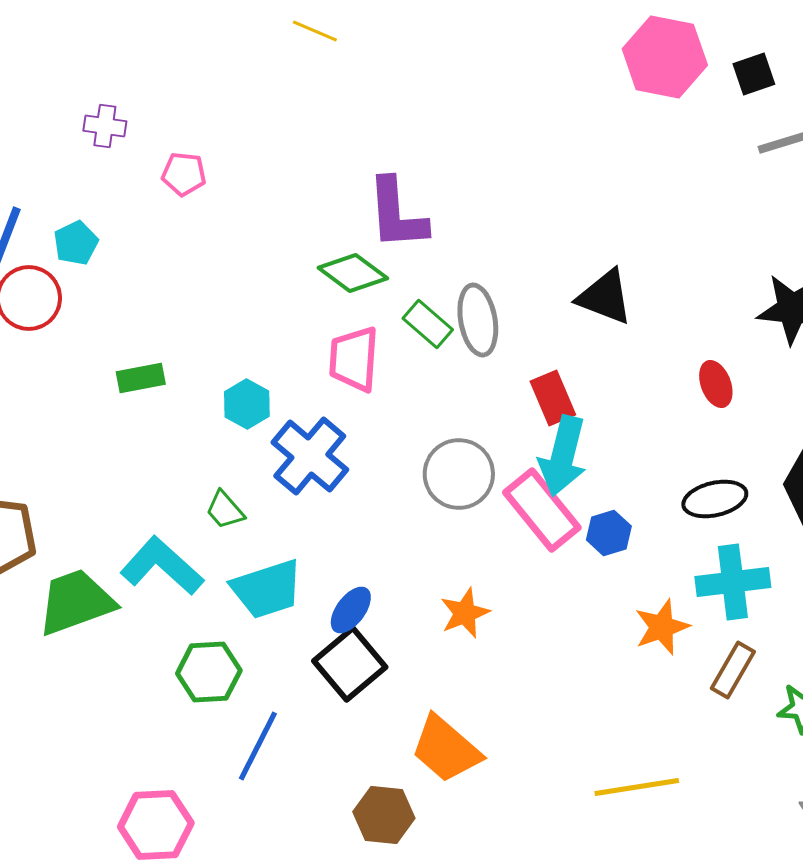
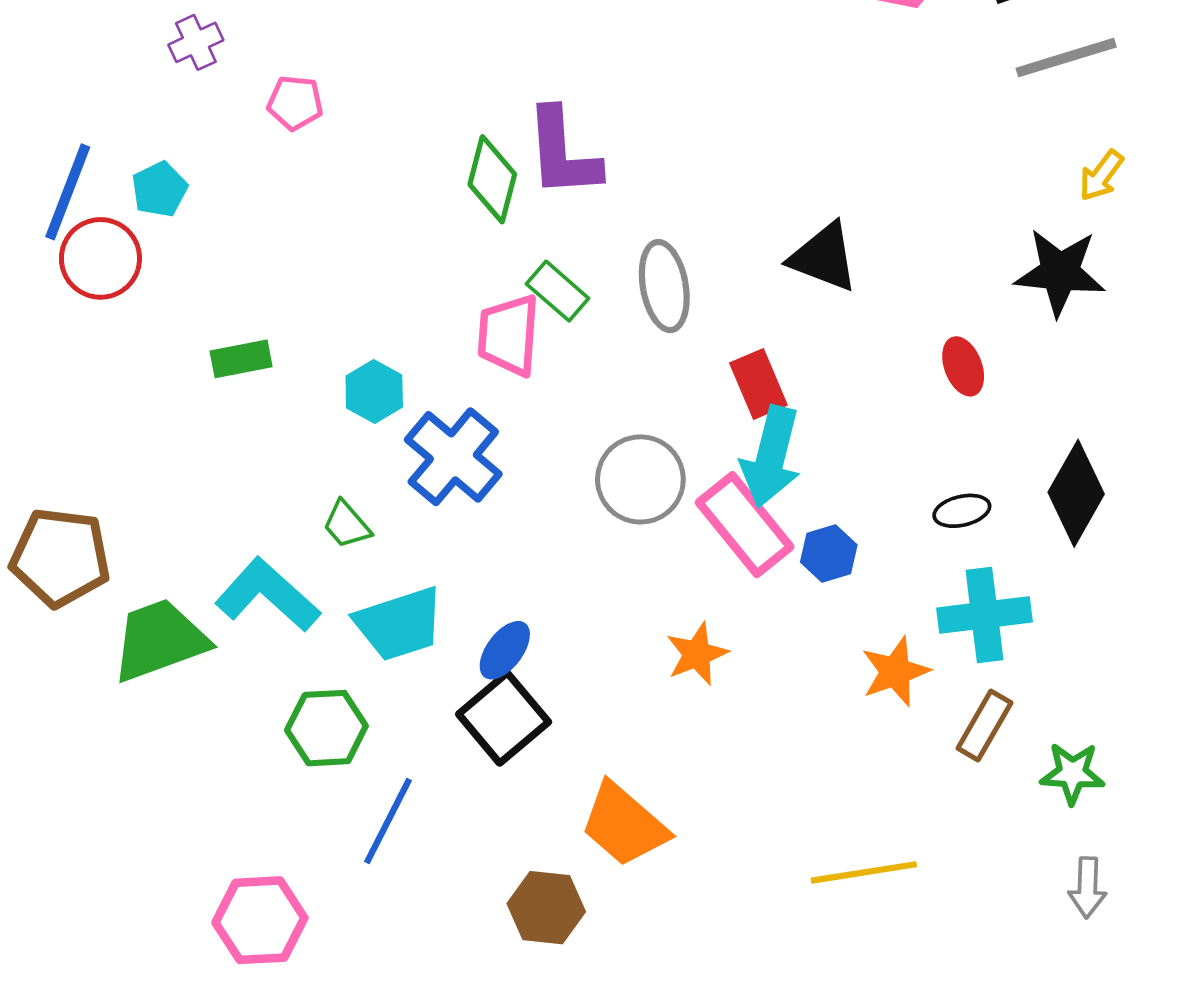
purple cross: (105, 126) -> (196, 42), turned -33
green diamond: (353, 273) -> (492, 179), moved, turned 68
green rectangle: (428, 324) -> (558, 291), moved
black ellipse: (715, 499) -> (962, 511), size x0.7
orange star: (465, 613) -> (697, 654), moved

